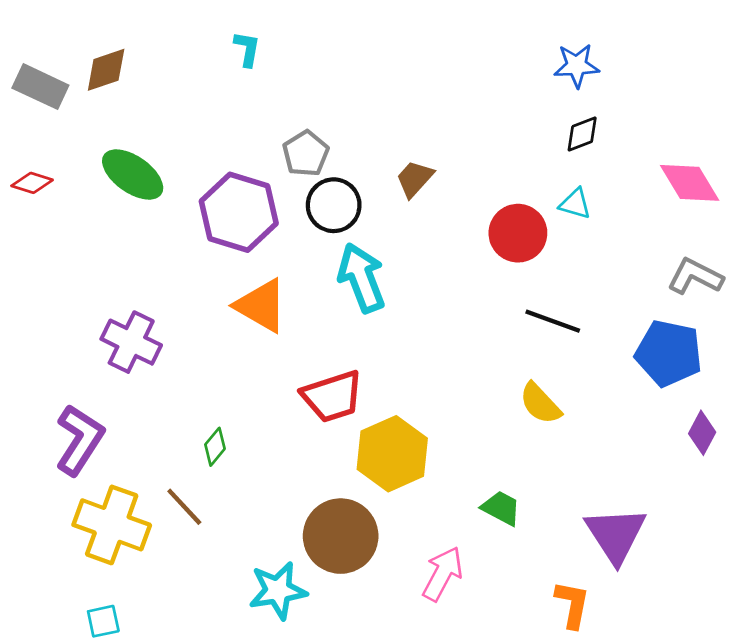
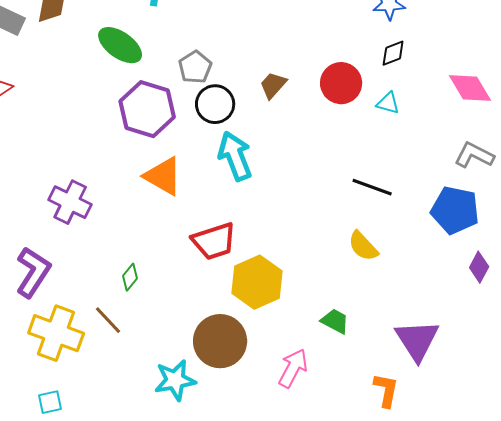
green ellipse: (133, 175) -> (120, 45), moved
red circle: (518, 233) -> (341, 83), moved

